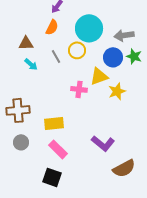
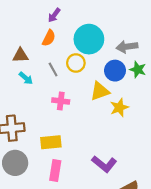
pink cross: (79, 89) -> (61, 101), moved
gray circle: (21, 142) -> (15, 163), size x1.5
pink rectangle: (58, 149) -> (55, 170), turned 54

